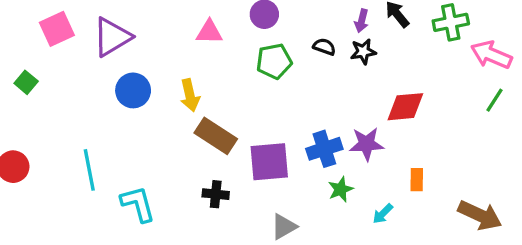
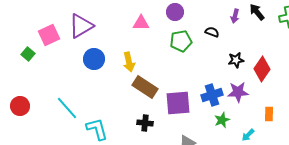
pink square: (57, 29) -> (49, 35), moved
black star: (363, 52) -> (236, 60), moved
red diamond: (405, 107) -> (262, 69), turned -50
cyan line: (89, 170) -> (67, 108), turned -30

